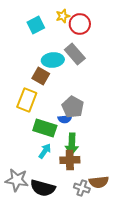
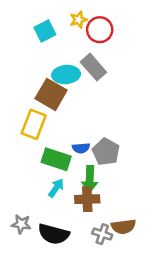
brown square: (41, 76) -> (51, 94), size x1.4
gray pentagon: (73, 107) -> (106, 152), moved
gray star: (17, 180) -> (21, 224), size x0.7

